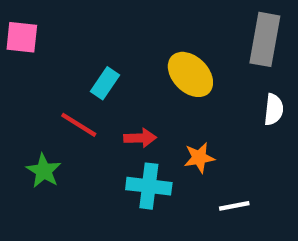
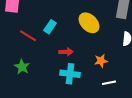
red line: (79, 125) -> (28, 36), moved
orange star: (199, 158) -> (101, 61), moved

